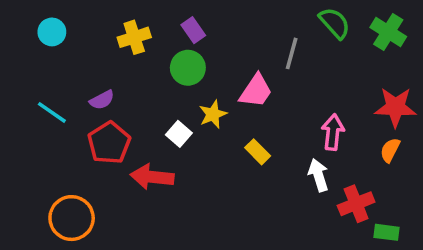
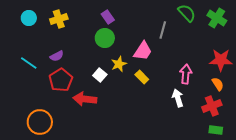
yellow cross: (134, 37) -> (59, 19), moved
orange semicircle: (390, 150) -> (218, 84), turned 120
yellow rectangle: (258, 152) -> (142, 77), moved
red cross: (356, 204) -> (212, 106), moved

